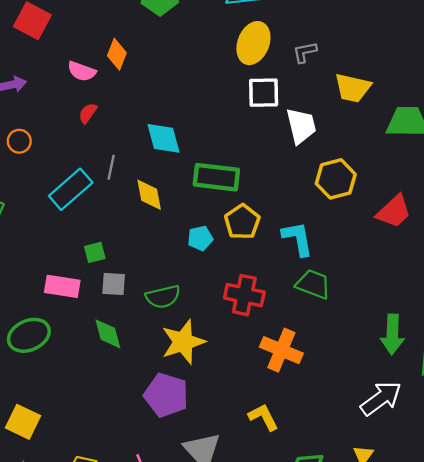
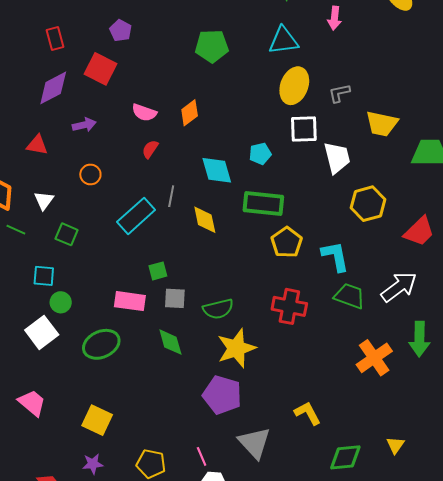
orange diamond: (117, 54) -> (190, 113), moved, turned 32
cyan pentagon: (200, 238) -> (260, 154), moved
orange cross: (281, 350) -> (374, 358), moved, turned 33
white arrow: (381, 398) -> (399, 287), moved

